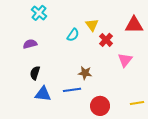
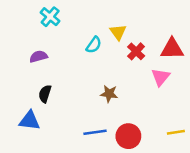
red triangle: (134, 25) -> (172, 49), moved
blue line: (72, 90) -> (95, 132), moved
blue triangle: (43, 94) -> (30, 121), moved

